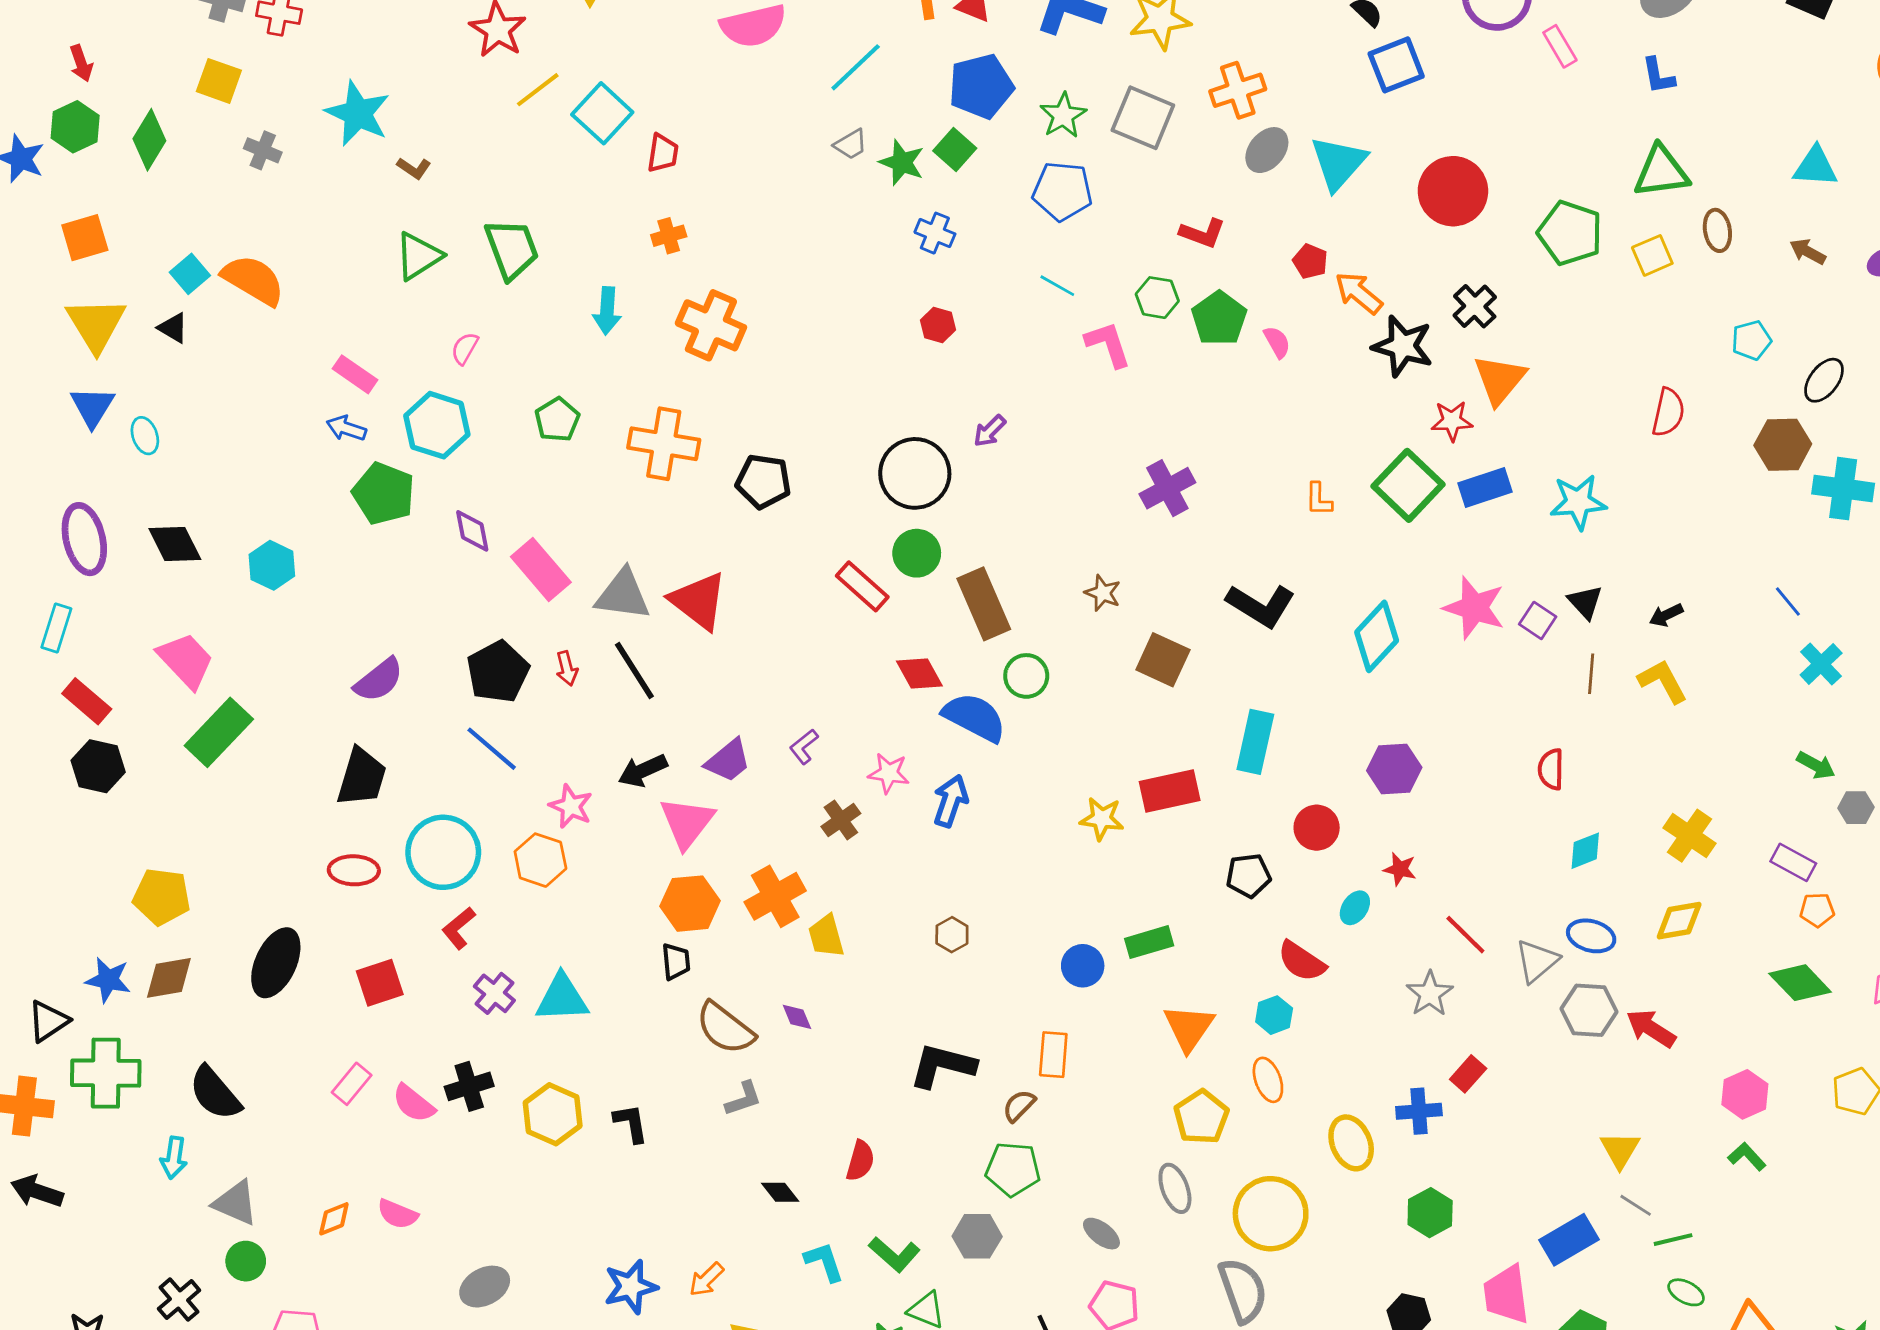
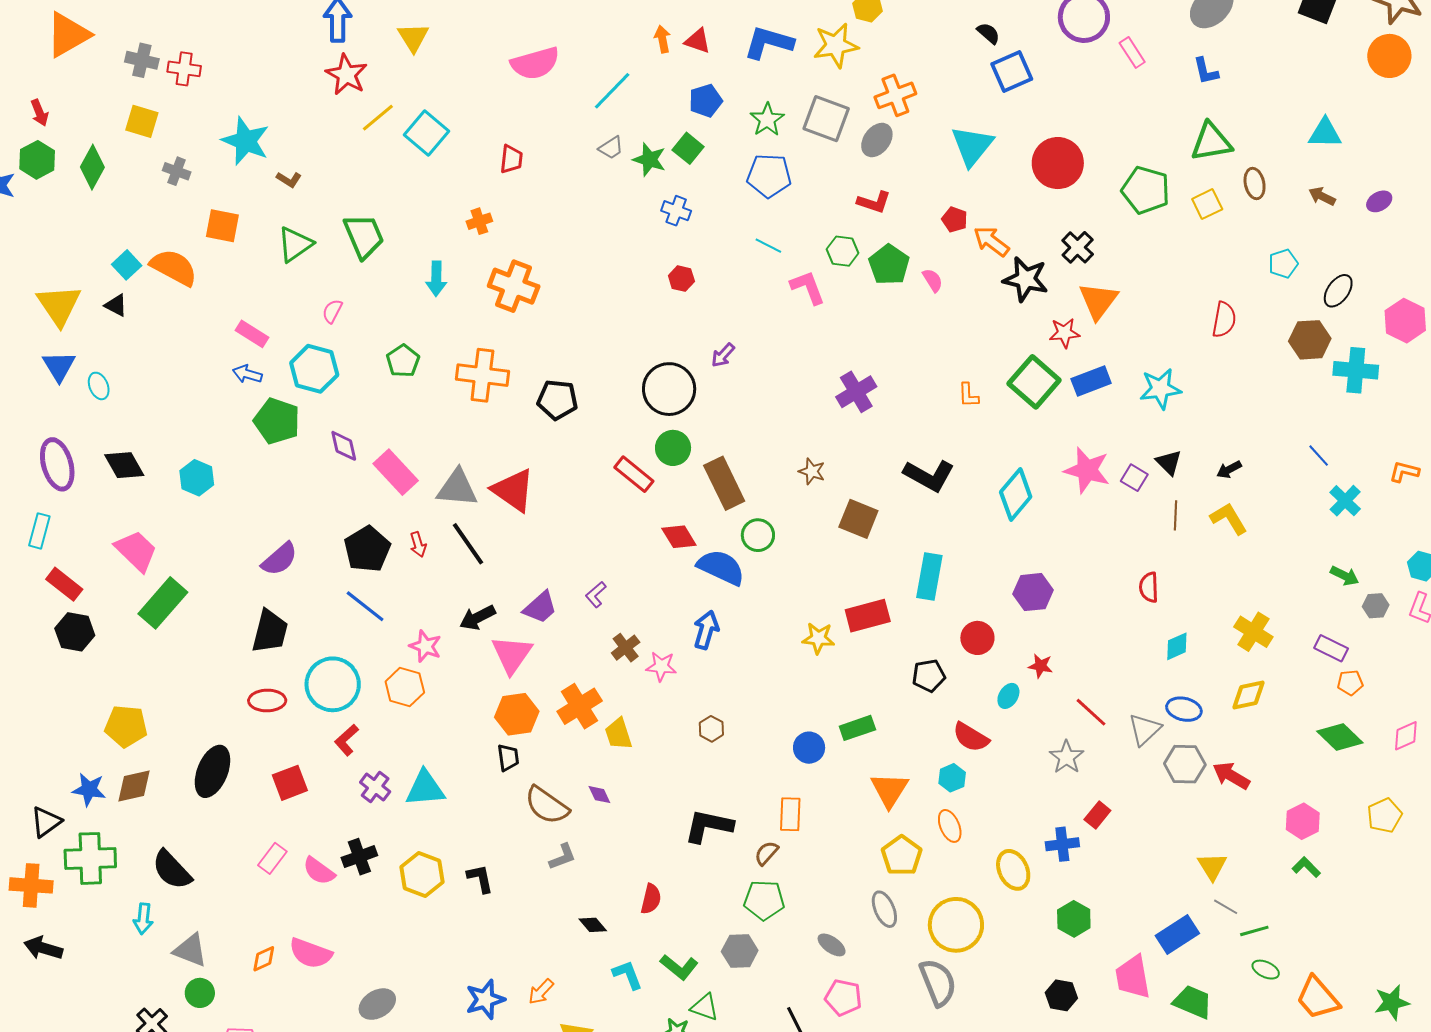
blue pentagon: (981, 86) -> (706, 101), size x0.7
gray ellipse: (1267, 150) -> (877, 140), moved
red trapezoid: (663, 153) -> (511, 159), moved
orange square: (85, 238) -> (222, 226), moved, turned 30
pink star: (889, 773) -> (661, 666), moved
pink semicircle: (398, 1214) -> (311, 953), size x1.4

